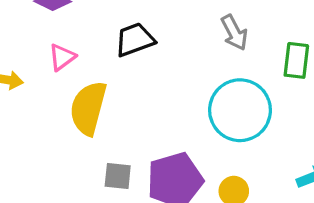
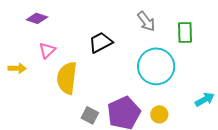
black trapezoid: (135, 40) -> (101, 42), moved
gray square: (118, 176) -> (90, 115), turned 30

